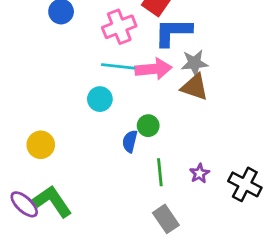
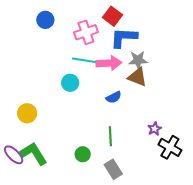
green circle: (148, 126) -> (83, 154), moved
blue semicircle: (130, 141) -> (114, 97), moved, turned -133
purple star: (199, 173) -> (155, 129), moved

